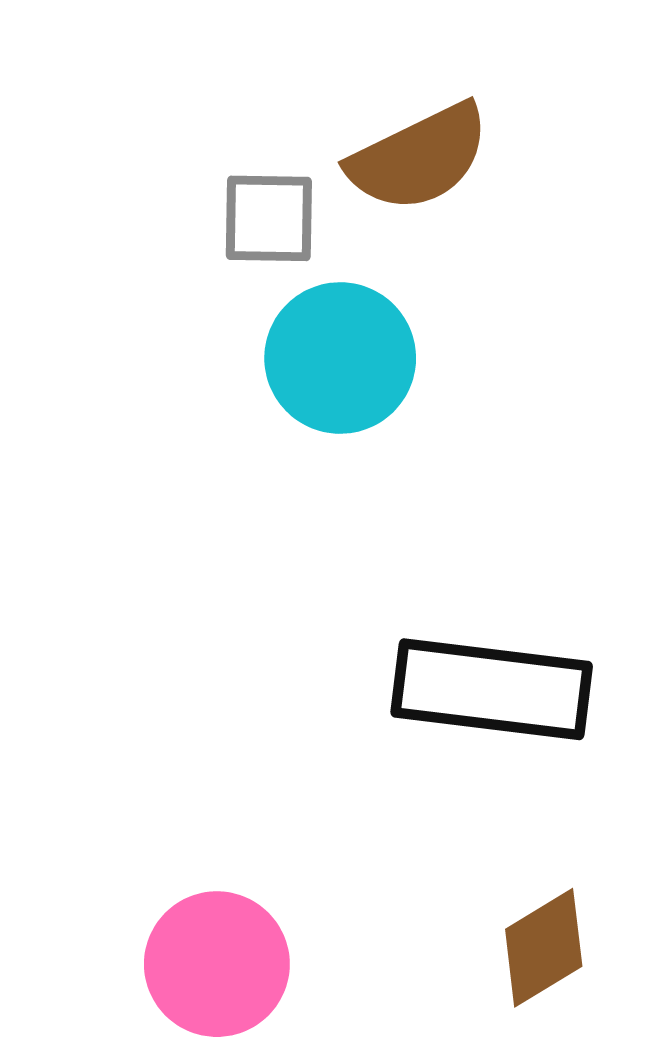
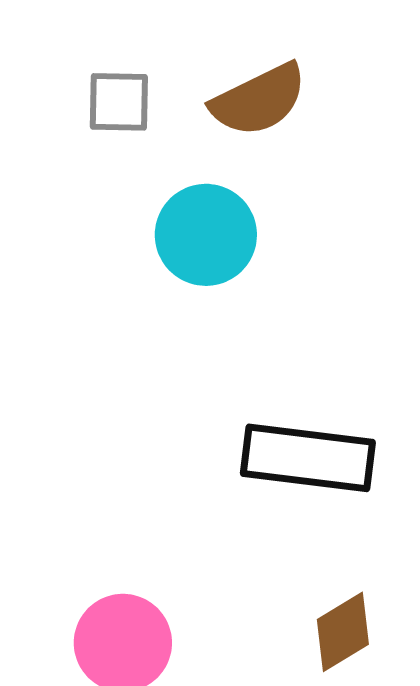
gray square: (269, 218) -> (119, 102), moved

